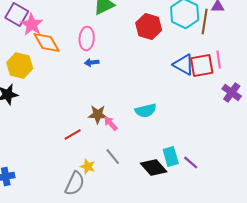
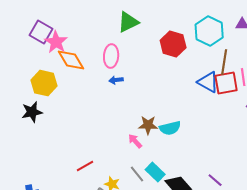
brown line: (205, 22) -> (224, 62), moved
brown star: (98, 114) -> (148, 125), moved
red line: (73, 134) -> (85, 166), moved
cyan rectangle: (171, 156) -> (155, 172), moved, turned -30

